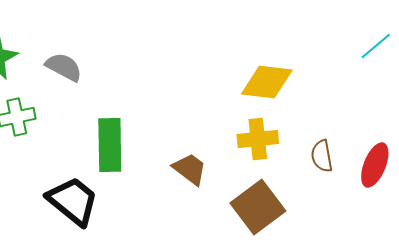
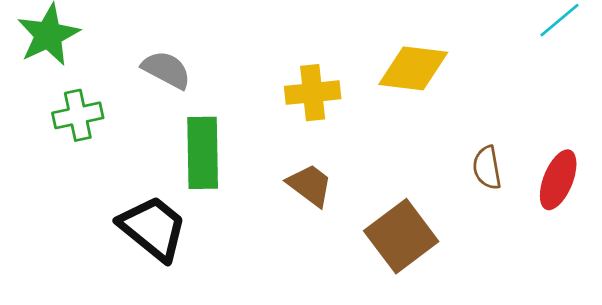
gray semicircle: (64, 67) -> (166, 70), moved
yellow cross: (258, 139) -> (313, 93), moved

